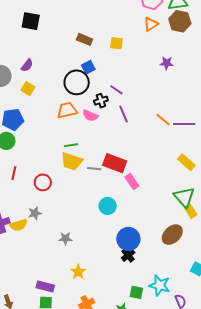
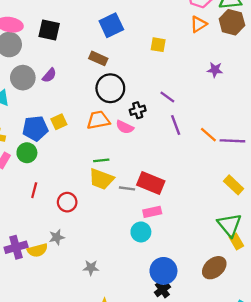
black square: (31, 21) -> (49, 30), moved
brown rectangle: (85, 39) -> (98, 58), moved
purple semicircle: (27, 65) -> (49, 75), moved
blue square: (88, 67) -> (111, 25), moved, size x1.5
yellow square: (28, 89) -> (59, 122), moved, turned 32
purple line: (116, 90) -> (167, 97), moved
purple line: (123, 114) -> (176, 125), moved
pink rectangle: (132, 182) -> (152, 212), moved, turned -70

